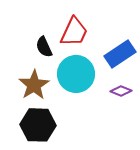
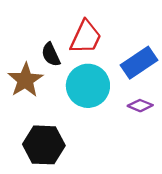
brown star: (34, 85) -> (25, 80), moved

